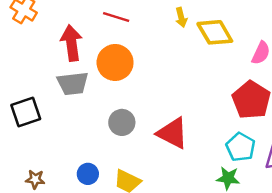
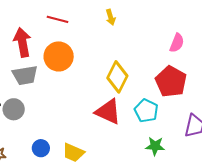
yellow diamond: (215, 32) -> (117, 77), moved, turned 60
gray circle: (122, 122) -> (14, 109), moved
cyan pentagon: (241, 147) -> (146, 111), moved

